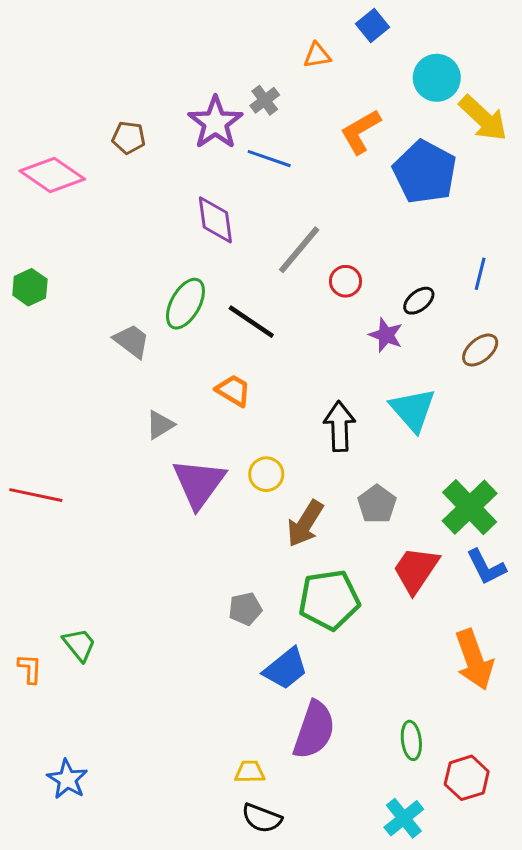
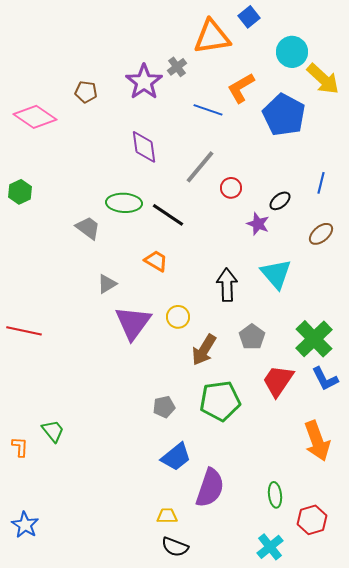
orange triangle: (317, 55) -> (212, 37), size x2.0
blue line: (269, 159) -> (208, 110), moved
green ellipse: (185, 304) -> (124, 203), turned 64
blue trapezoid: (286, 669) -> (176, 457), moved
blue star: (67, 779) -> (25, 525), moved

